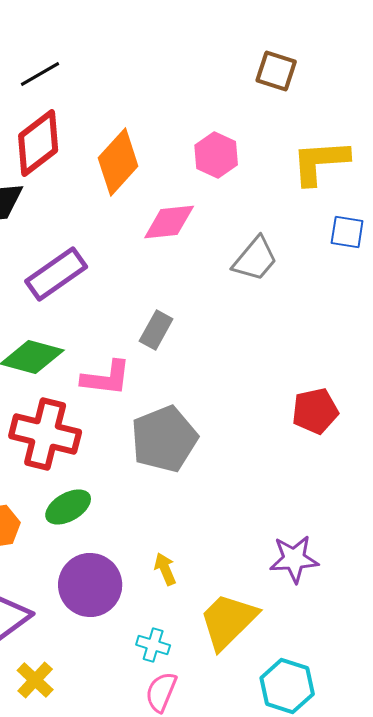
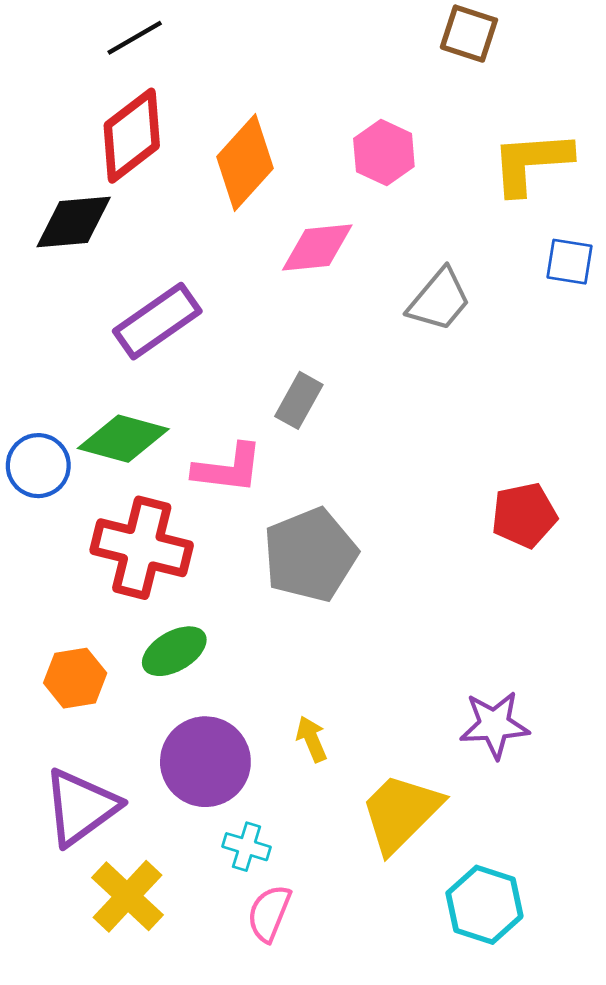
cyan cross: (153, 645) -> (246, 847), moved
yellow cross: (35, 680) -> (127, 896), size x1.4
pink semicircle: (161, 692) -> (269, 913), moved

